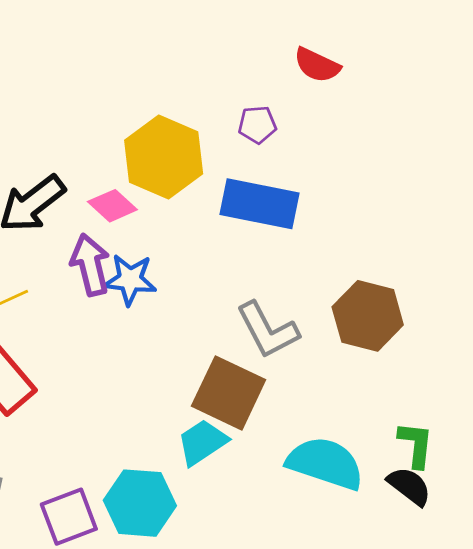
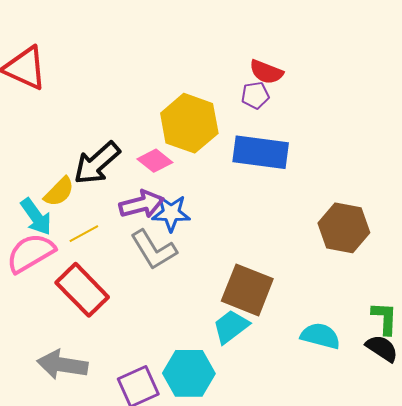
red semicircle: (317, 65) -> (266, 72), moved
purple arrow: (90, 265) -> (142, 204), turned 93
gray L-shape: (268, 330) -> (154, 250), moved
cyan semicircle: (325, 463) -> (320, 336), size x0.7

